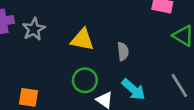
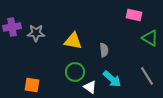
gray star: (34, 29) -> (36, 33), turned 30

